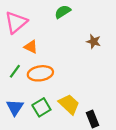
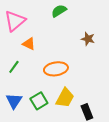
orange ellipse: (40, 73) -> (56, 69), moved
yellow trapezoid: (69, 104) -> (65, 98), turned 75

